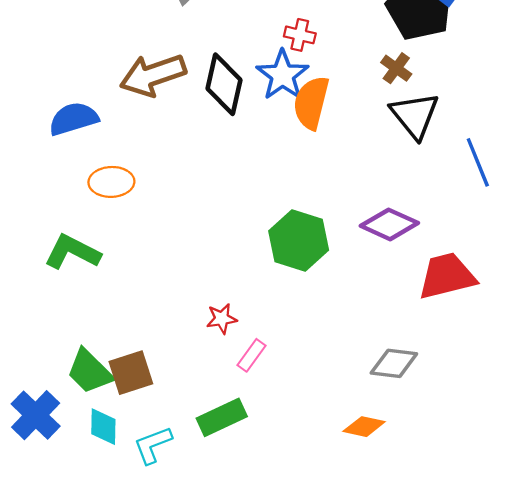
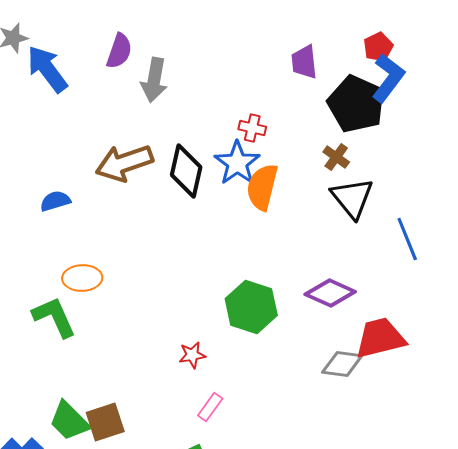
blue semicircle: (74, 119) -> (55, 201), size x0.7
orange ellipse: (111, 182) -> (82, 278), moved
green L-shape: (72, 252) -> (54, 317), turned 39
red star: (222, 319) -> (192, 355), moved
gray diamond: (394, 363) -> (342, 364), moved

